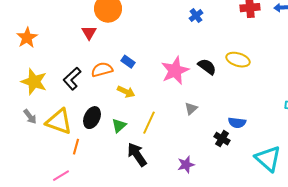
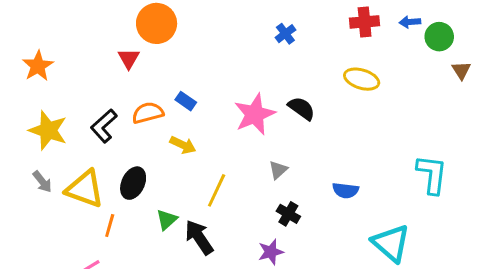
yellow ellipse: (238, 60) -> (362, 79), moved
green triangle: (119, 126) -> (167, 220), moved
black cross: (222, 139) -> (288, 214), moved

